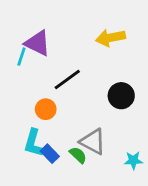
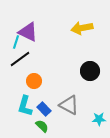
black line: (67, 80) -> (20, 59), moved
blue rectangle: (50, 154) -> (44, 109), moved
green semicircle: (78, 155) -> (42, 126), moved

